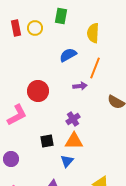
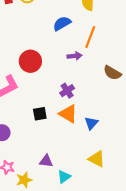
orange triangle: (74, 141) -> (68, 114), turned 30
blue triangle: (67, 161) -> (91, 123), moved

